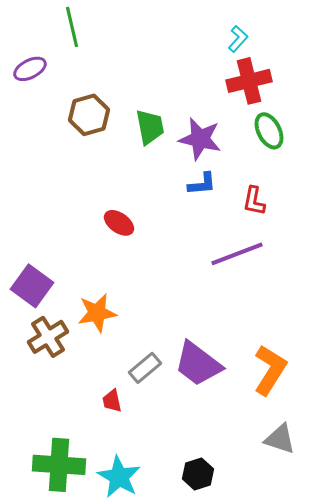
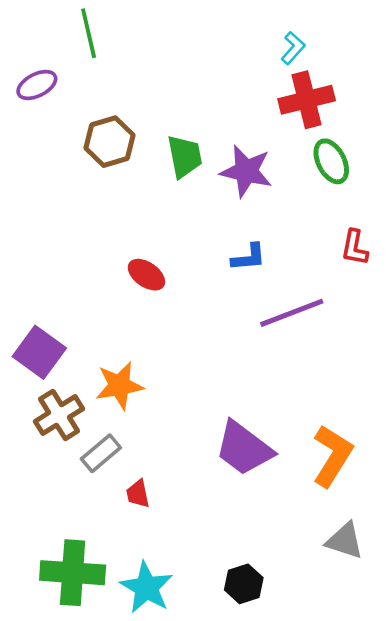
blue L-shape: (202, 184) -> (249, 257), moved
red L-shape: (254, 201) -> (355, 248), moved
gray rectangle: (145, 368) -> (101, 453), moved

